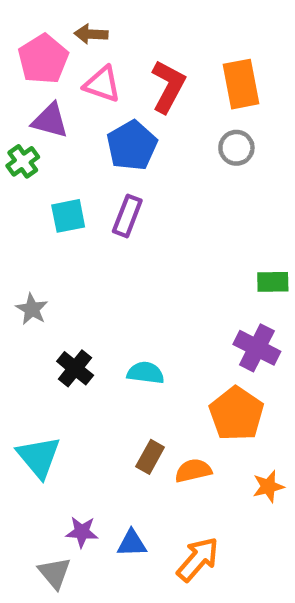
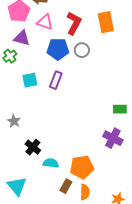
blue pentagon: (132, 145) -> (58, 49), turned 30
gray circle: (236, 148) -> (82, 50), moved
cyan semicircle: (145, 373) -> (51, 163), moved
orange pentagon: (236, 414) -> (82, 167), moved, turned 30
orange semicircle: (193, 471) -> (85, 192), turned 105

